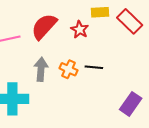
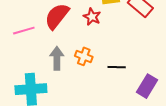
black line: (94, 67) -> (117, 67), moved

